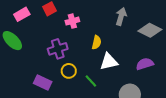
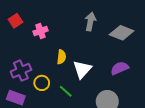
yellow semicircle: (97, 42) -> (61, 57), moved
purple cross: (58, 49) -> (21, 71), moved
white triangle: (109, 62) -> (82, 69), turned -30

